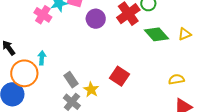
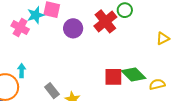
green diamond: (156, 34) -> (134, 74), moved
red square: (119, 76) -> (113, 77), moved, turned -30

